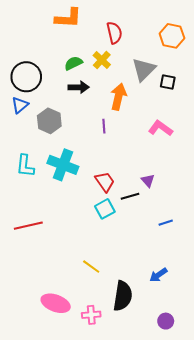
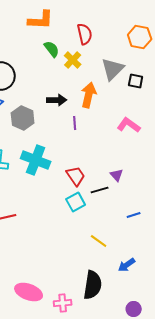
green semicircle: (73, 63) -> (52, 49), moved, turned 78
black arrow: (79, 87) -> (57, 100), moved
yellow line: (91, 267) -> (99, 241), moved

